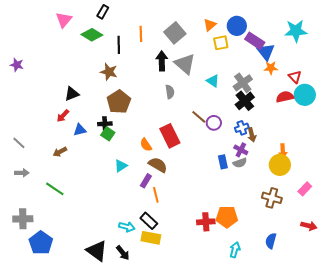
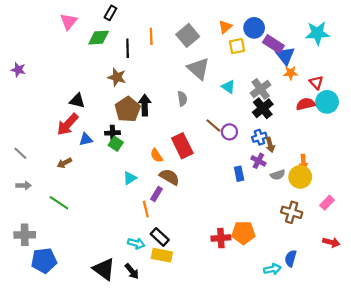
green diamond: (92, 35) -> (99, 38), turned -35
black arrow: (162, 61) -> (145, 105), moved
black triangle: (72, 94) -> (77, 101), turned 35
red arrow: (63, 116) -> (68, 124), size x1.6
gray semicircle: (240, 163) -> (278, 175), moved
orange line: (156, 195) -> (146, 209), moved
blue pentagon: (41, 243) -> (44, 261), turned 30
cyan arrow: (235, 250) -> (272, 269), moved, turned 63

